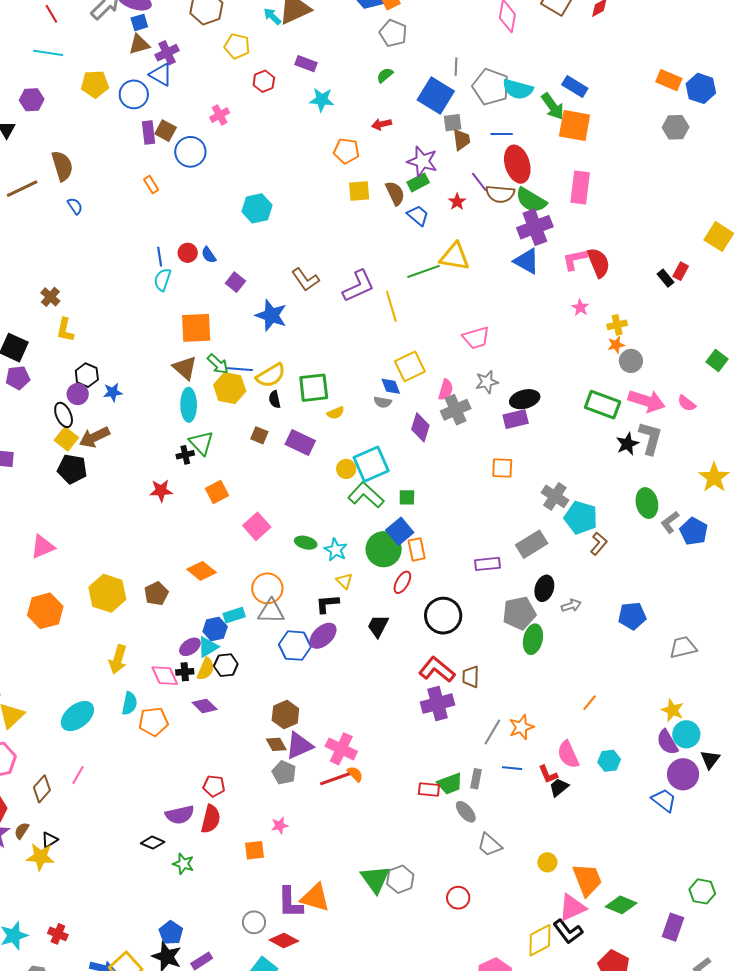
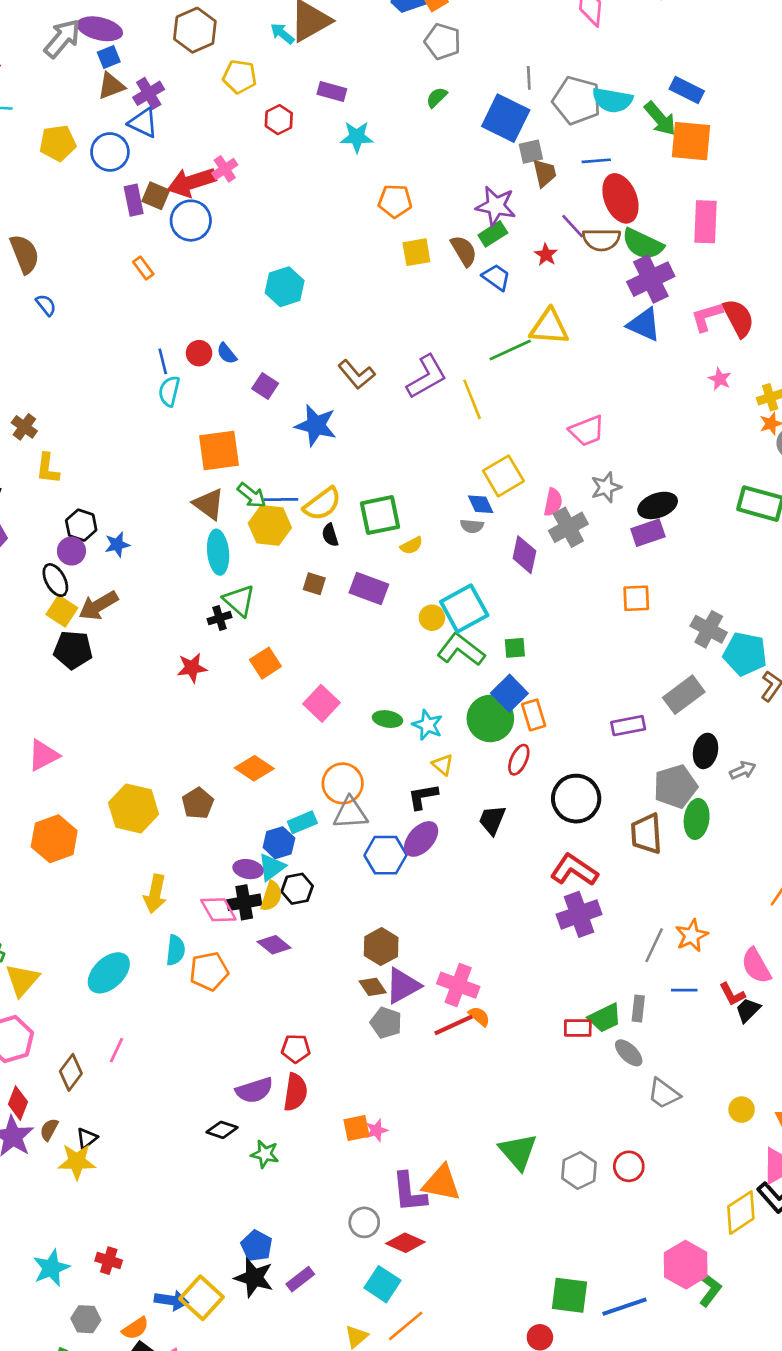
red arrow: (382, 124) -> (192, 182), moved, size x1.8
purple ellipse: (190, 647) -> (248, 869), turned 50
black cross: (185, 672) -> (244, 902), size x1.4
brown trapezoid: (471, 677) -> (646, 834), moved, size x1.4
pink star: (280, 825) -> (376, 1130), moved
gray hexagon: (400, 879) -> (579, 1170), moved

